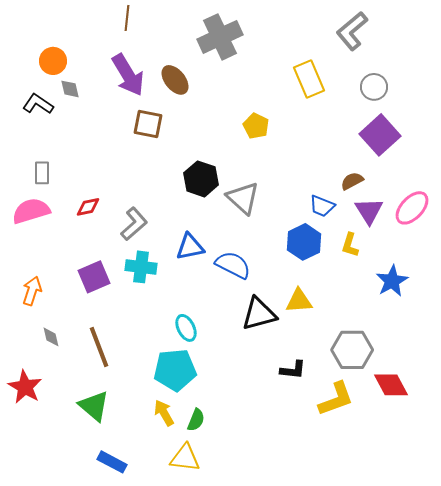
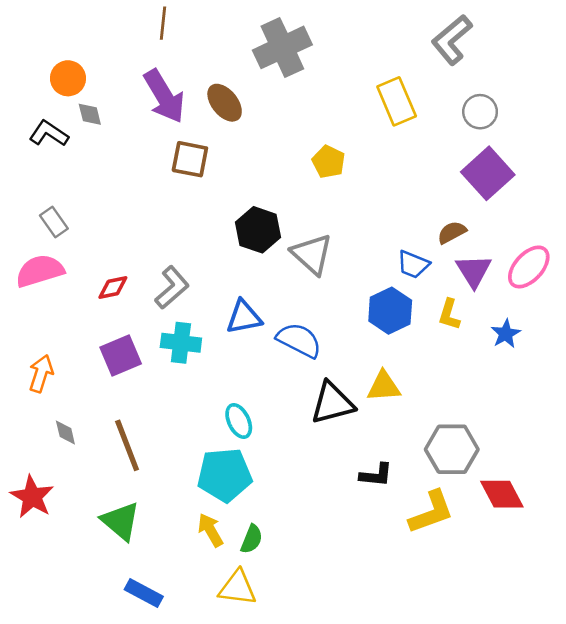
gray rectangle: (42, 173) -> (54, 222), turned -35
red diamond: (88, 207) -> (113, 288), moved
blue star: (392, 281) -> (506, 334), moved, size x0.7

